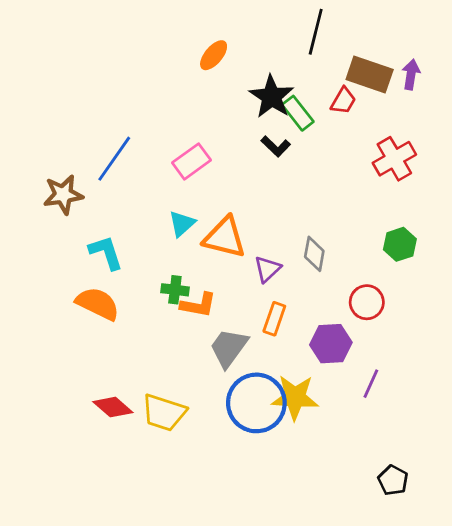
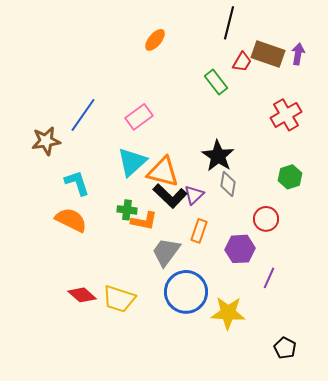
black star: (272, 97) -> (218, 156), moved
red trapezoid: (343, 101) -> (242, 62), moved
black L-shape: (276, 146) -> (170, 196), moved, size x1.6
cyan triangle: (182, 224) -> (132, 162), size x1.5
yellow star: (295, 397) -> (228, 313), moved

